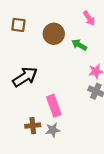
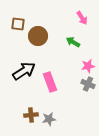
brown circle: (54, 34) -> (38, 36), moved
pink rectangle: (54, 106) -> (50, 82), moved

